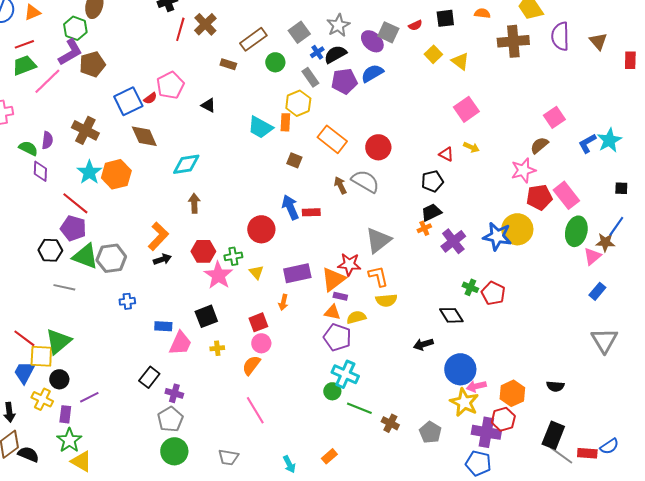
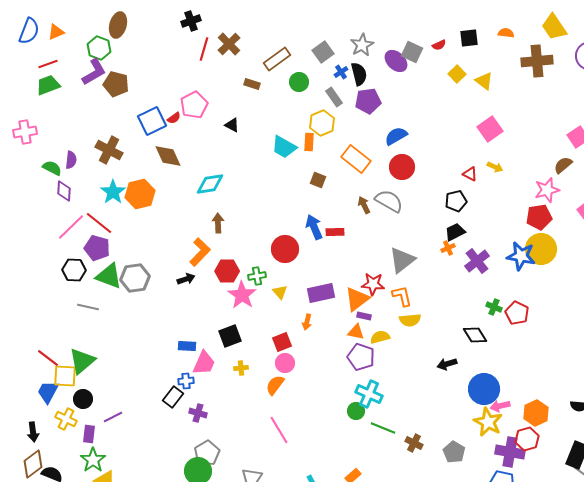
black semicircle: (335, 54) -> (359, 74), turned 105
brown pentagon: (92, 64) -> (116, 84), turned 30
blue semicircle: (372, 73) -> (396, 136), moved
pink line: (47, 81) -> (71, 227), moved
red pentagon: (539, 197) -> (539, 217), moved
orange L-shape: (158, 236) -> (200, 252), moved
blue cross: (127, 301) -> (186, 381), moved
gray pentagon: (170, 419) -> (207, 453), moved

